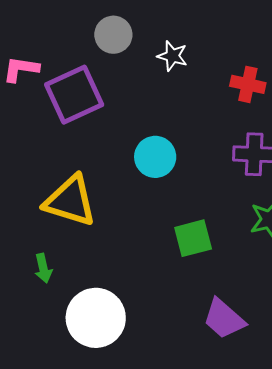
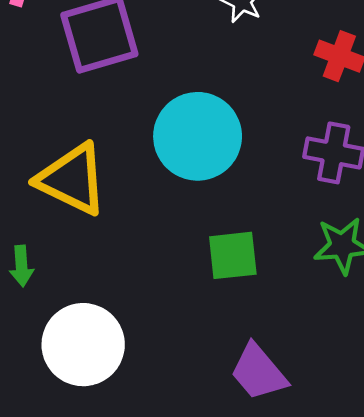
cyan circle: (155, 157) -> (198, 136), size x1.5

